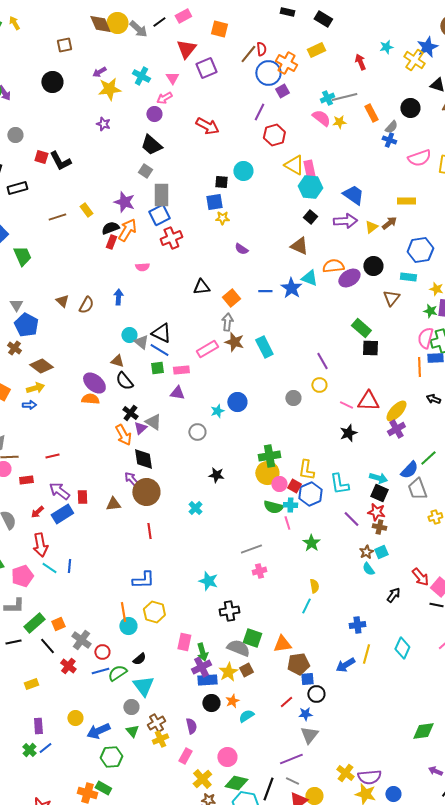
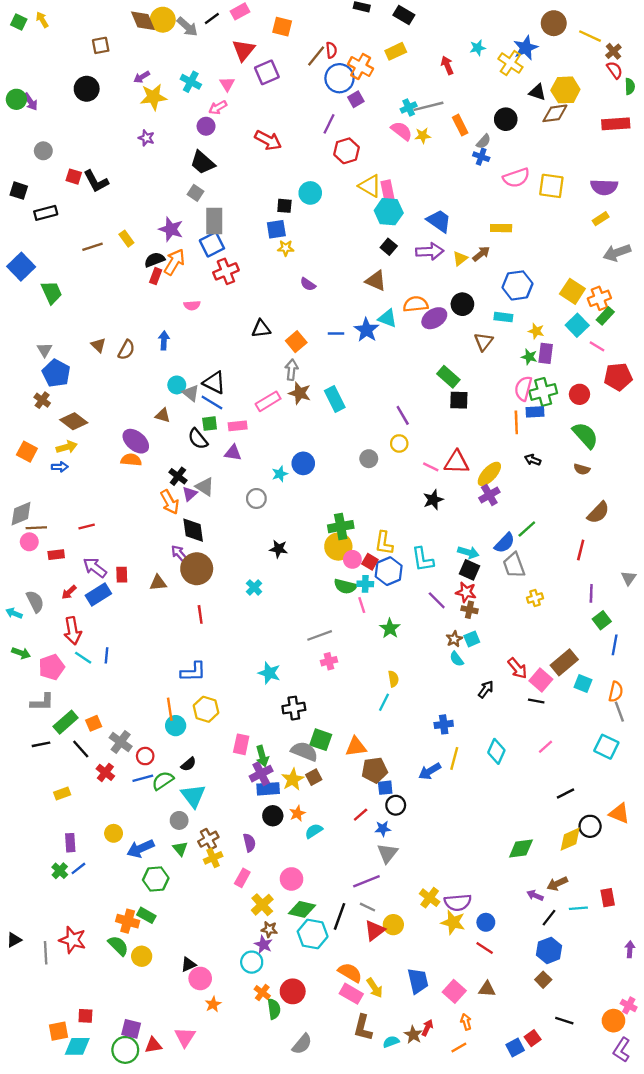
black semicircle: (124, 381) -> (198, 439), moved

